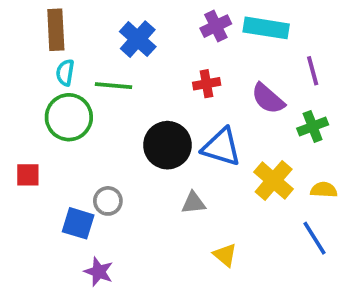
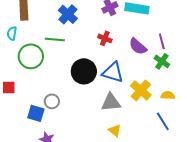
purple line: (313, 71) -> (162, 41), moved
cyan semicircle: (65, 73) -> (12, 33), moved
red cross: (207, 84) -> (105, 38), turned 32
green cross: (313, 127) -> (162, 61), turned -35
gray triangle: (194, 203) -> (111, 102), moved, size x1.5

